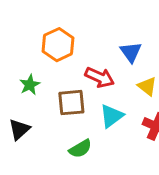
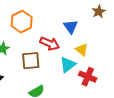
cyan triangle: (112, 116) -> (68, 65), moved

